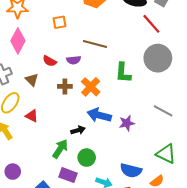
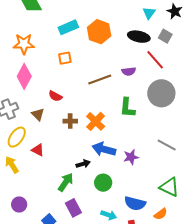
brown line: (95, 44) -> (100, 80), turned -35
purple semicircle: (74, 60) -> (129, 71), moved
green circle: (87, 158) -> (103, 183), moved
purple rectangle: (68, 175) -> (73, 208), turned 42

